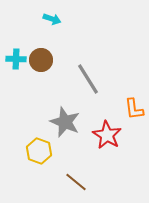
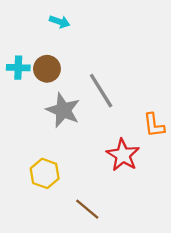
gray star: (65, 122) -> (63, 110), moved

